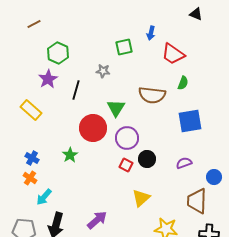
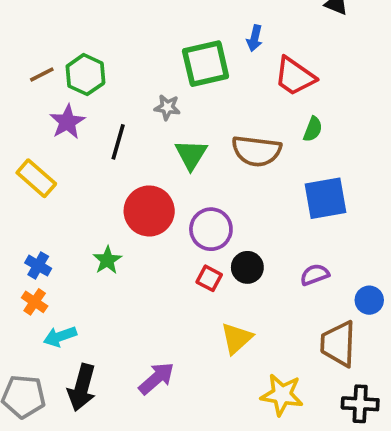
brown line: (34, 24) -> (42, 75), moved
green square: (124, 47) -> (206, 64), size x1.5
green triangle: (116, 108) -> (191, 155), moved
cyan arrow: (44, 197) -> (60, 337), turned 30

